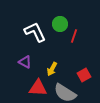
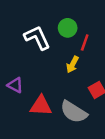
purple triangle: (25, 62) -> (15, 85), moved
yellow arrow: (52, 69) -> (72, 64), moved

